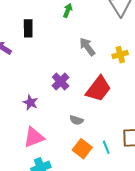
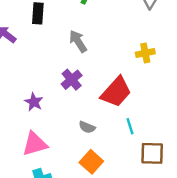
gray arrow: (87, 47) -> (78, 41), moved
cyan line: (106, 147) -> (130, 126), moved

